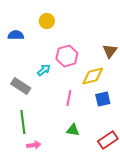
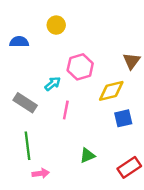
pink line: (69, 98) -> (66, 110), moved
green triangle: (73, 130) -> (87, 155), turned -32

